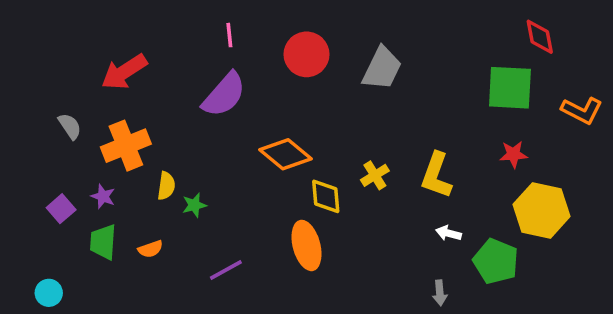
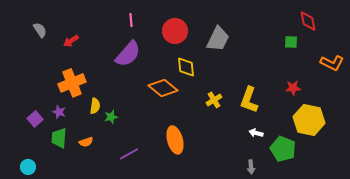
red arrow: (124, 72) -> (71, 41), size x0.6
green square: (510, 88) -> (291, 42), moved, size x0.5
gray semicircle: (70, 126) -> (40, 30), moved
yellow diamond: (326, 196) -> (186, 67), moved

